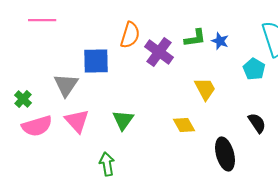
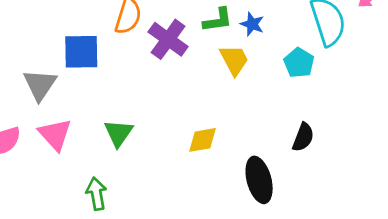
yellow trapezoid: (205, 89) -> (234, 60), moved
black semicircle: (257, 123) -> (303, 137), turned 55
yellow diamond: (184, 125) -> (203, 140), turned -70

